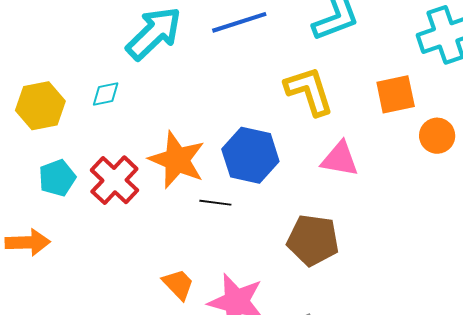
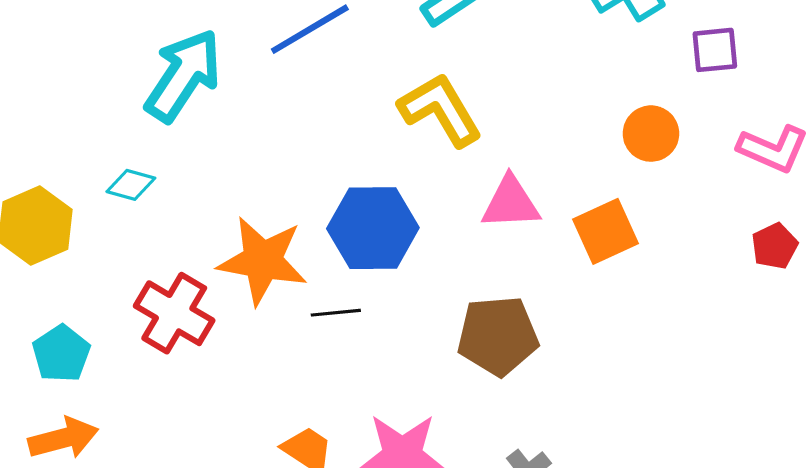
cyan diamond: (106, 94) -> (131, 185), turned 40
orange square: (396, 94) -> (605, 231), moved
cyan pentagon: (57, 178) -> (61, 354), moved

